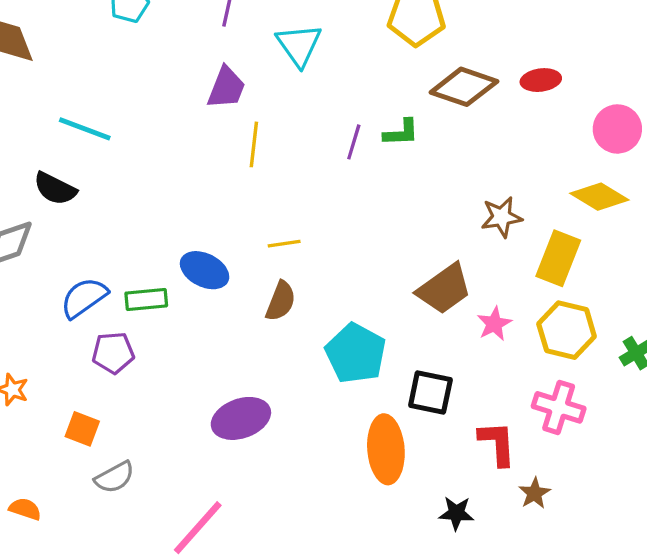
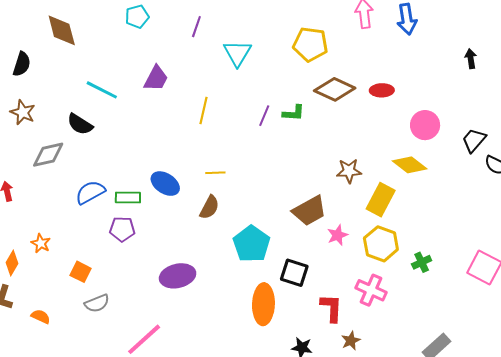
purple trapezoid: (226, 88) -> (156, 78), moved
purple pentagon: (113, 353) -> (122, 229), moved

